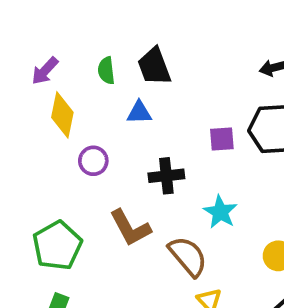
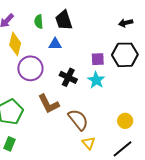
purple circle: (93, 161) -> (30, 68), size x1.6
black cross: (166, 176) -> (68, 77), turned 30
cyan star: (220, 212) -> (96, 80), moved

